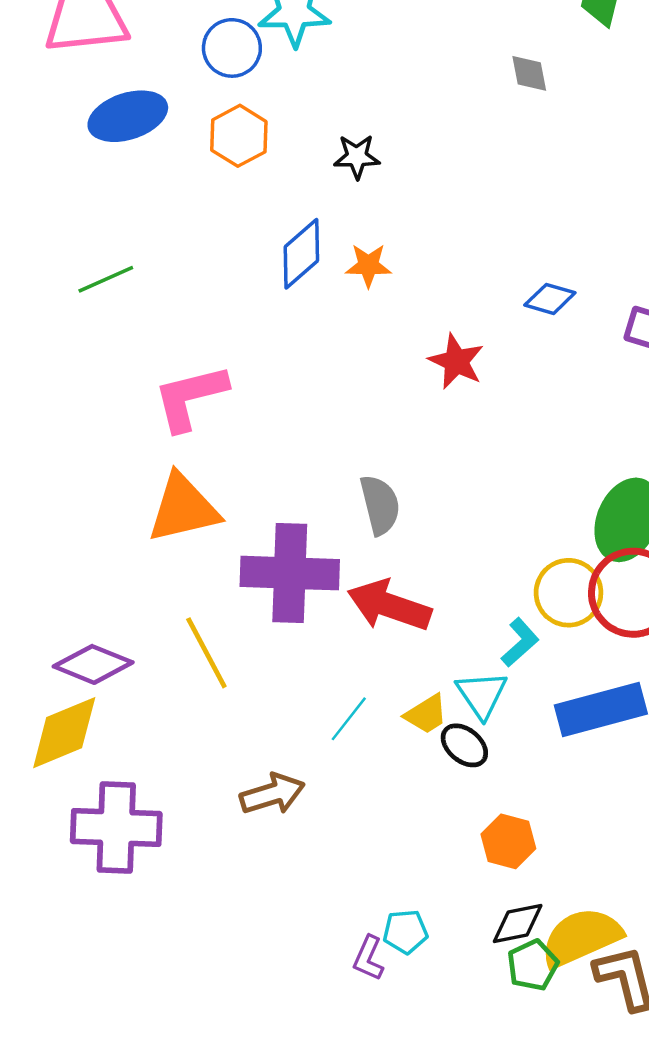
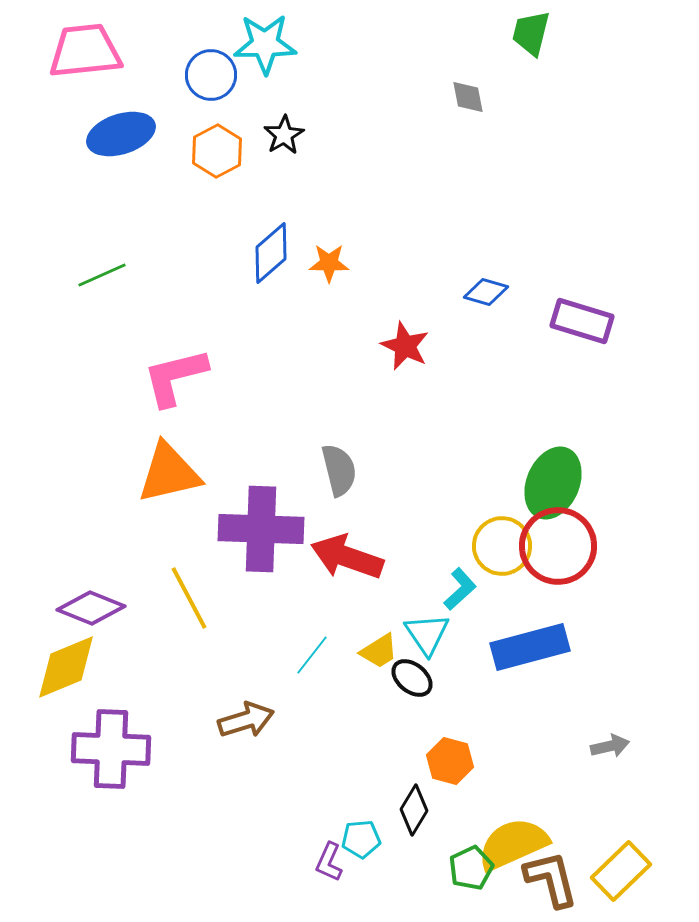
black star: (357, 157) -> (284, 135), moved, turned -30
black diamond: (518, 924) -> (414, 810), moved, turned -48

